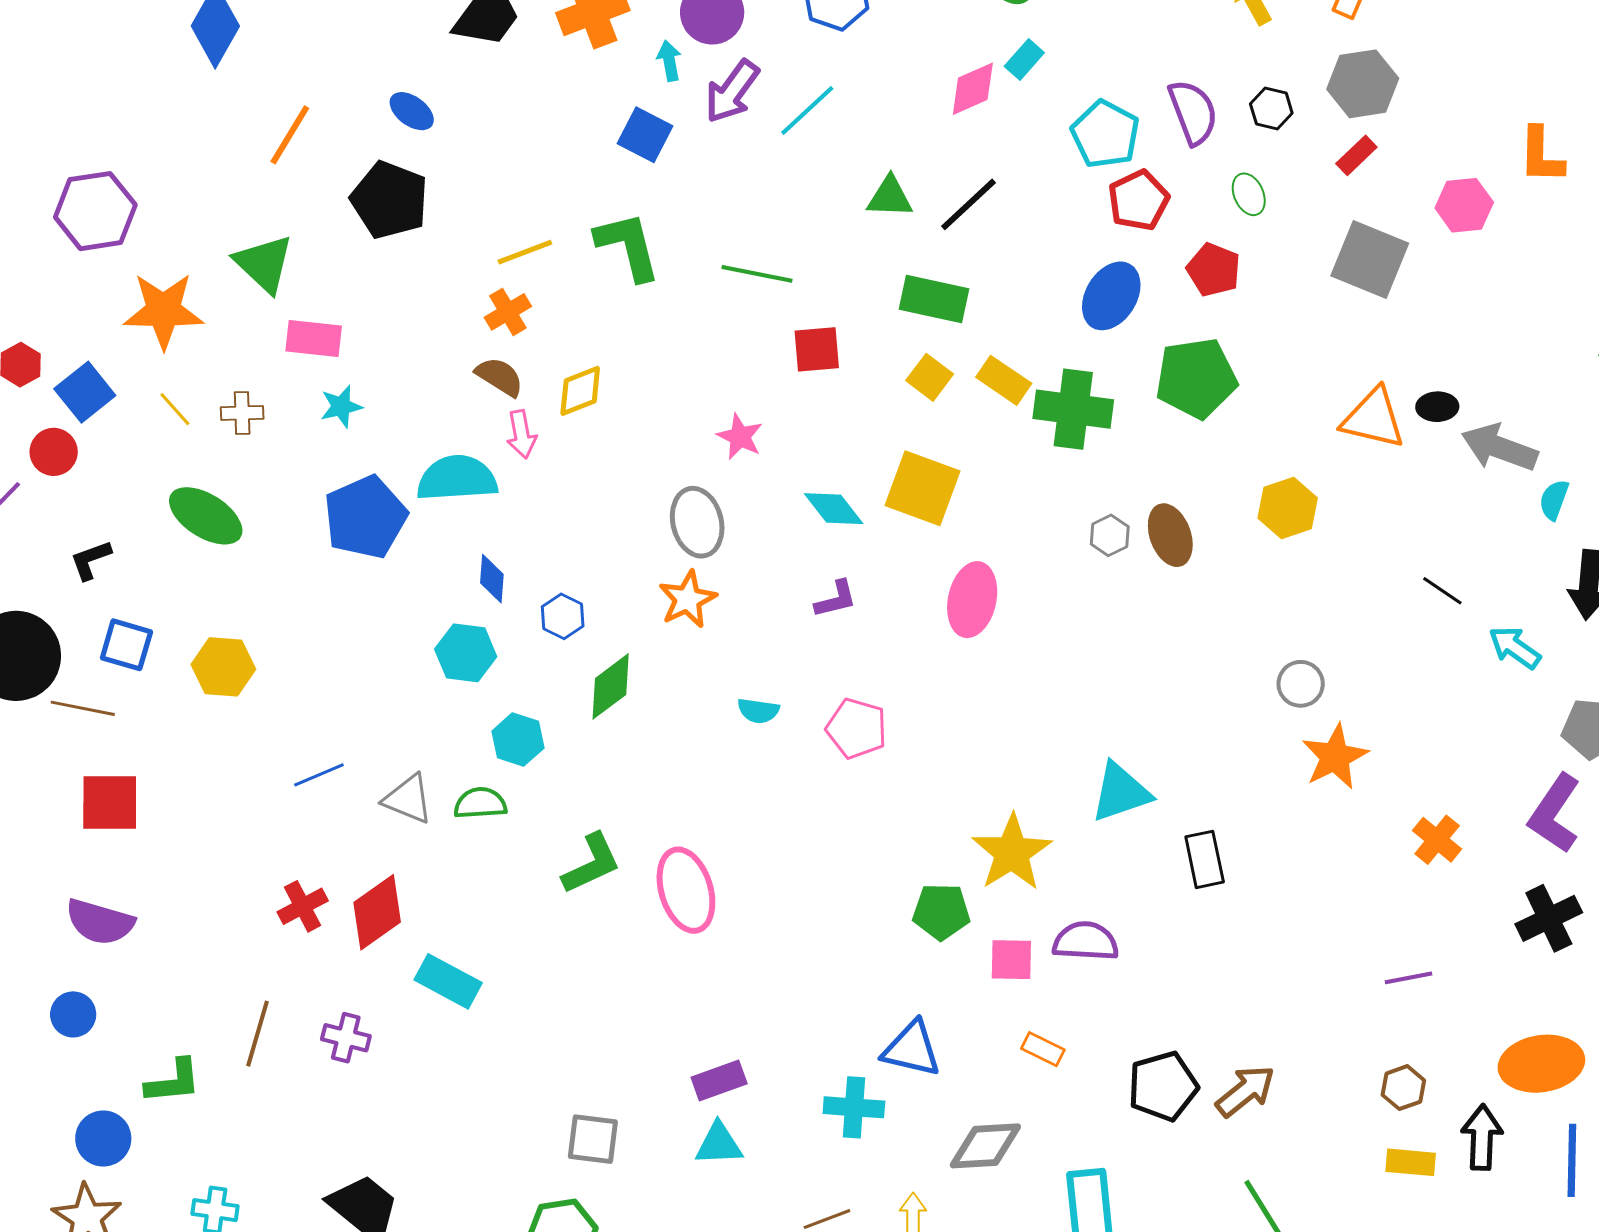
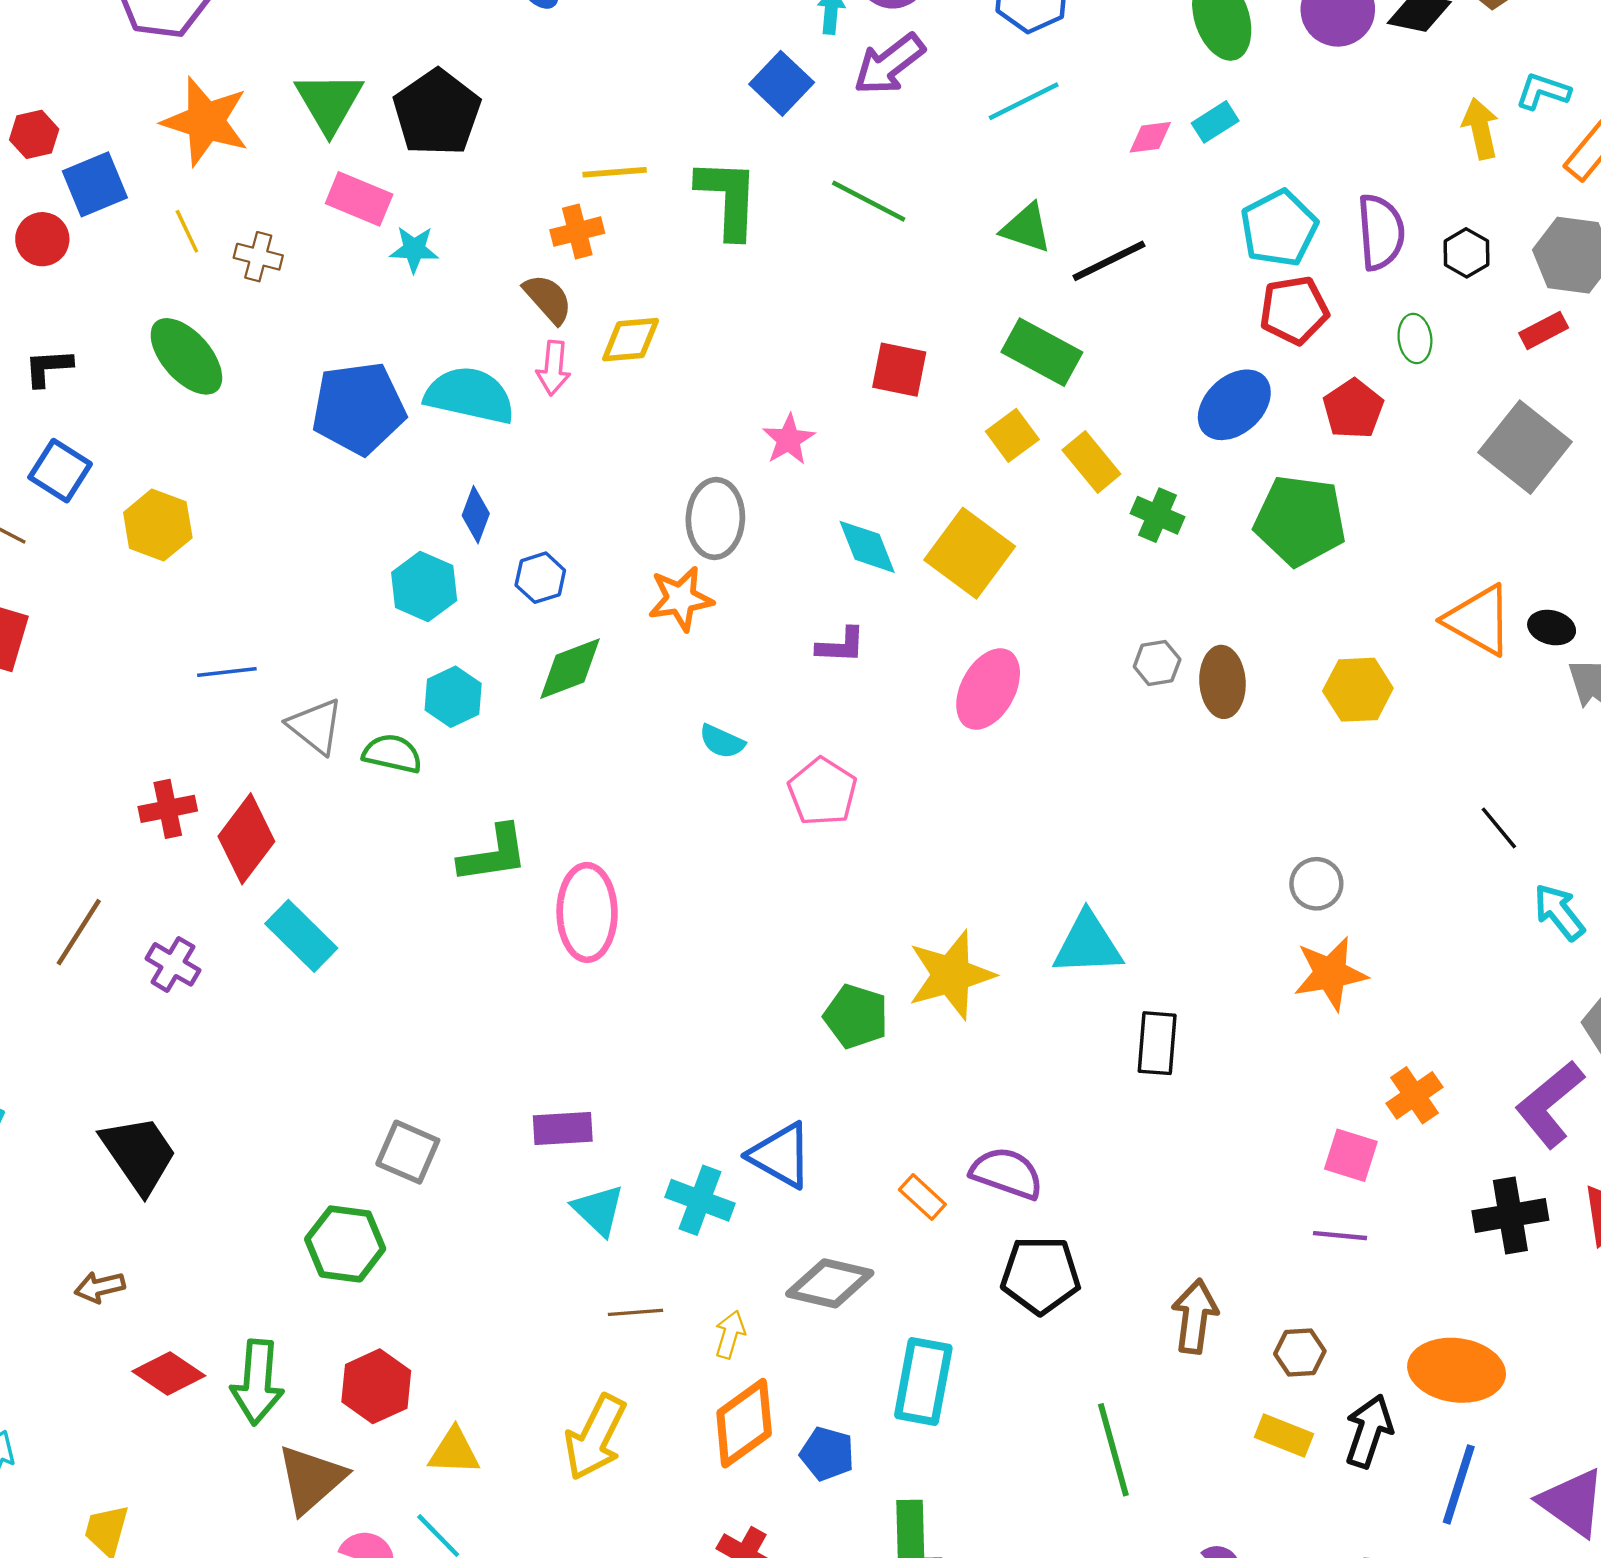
pink diamond: (973, 89) -> (1150, 137), size x0.7
cyan line: (807, 110) -> (1024, 101), moved
black pentagon: (390, 200) -> (437, 113), moved
green line: (757, 274) -> (869, 201), moved
cyan star: (341, 406) -> (414, 249), moved
green cross: (1073, 409) -> (1157, 515), size x0.6
red diamond: (377, 912) -> (246, 839), turned -34
purple semicircle: (1086, 941) -> (1007, 1173), moved
pink square: (1011, 960) -> (1351, 1155), moved
brown arrow: (1245, 1091) -> (1195, 1316), moved, turned -60
cyan triangle: (719, 1144) -> (598, 1210), moved, turned 30

